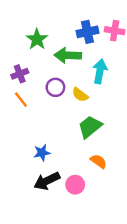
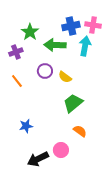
cyan arrow: (100, 71) -> (85, 46), moved
purple cross: (20, 74) -> (16, 52), moved
blue star: (42, 153) -> (26, 126), moved
black arrow: (47, 181) -> (38, 159), moved

